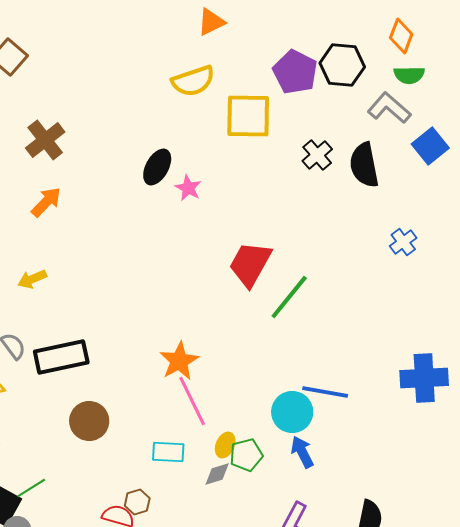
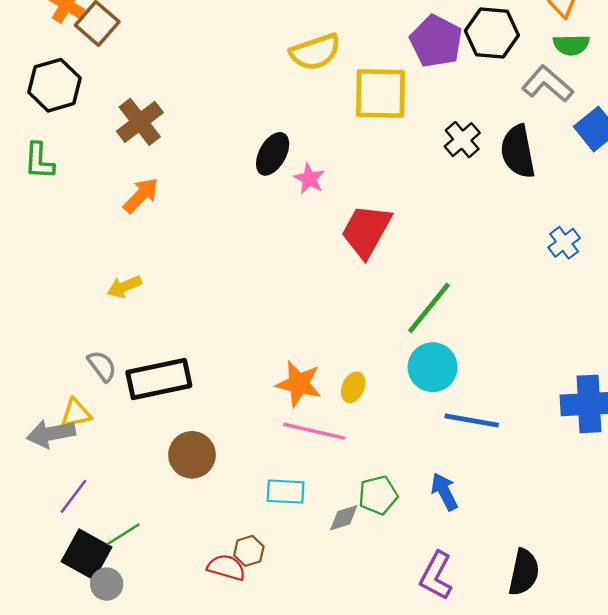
red trapezoid: (250, 264) -> (366, 231), moved
orange star: (179, 361) -> (299, 384), turned -30
pink line: (192, 401) -> (314, 431), turned -51
cyan circle: (292, 412) -> (433, 367), moved
yellow ellipse: (225, 445) -> (353, 387), moved

